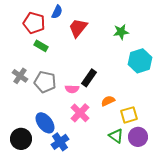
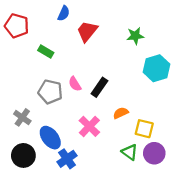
red pentagon: (34, 23) -> (17, 26), moved
gray cross: (20, 76) -> (22, 117), moved
pink semicircle: (72, 89) -> (75, 84), moved, turned 56
yellow square: (129, 115) -> (144, 129), turned 30

